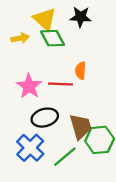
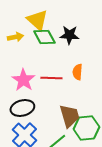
black star: (81, 17) -> (69, 35), moved
orange semicircle: (81, 71) -> (77, 72), moved
black ellipse: (45, 118) -> (22, 108), moved

